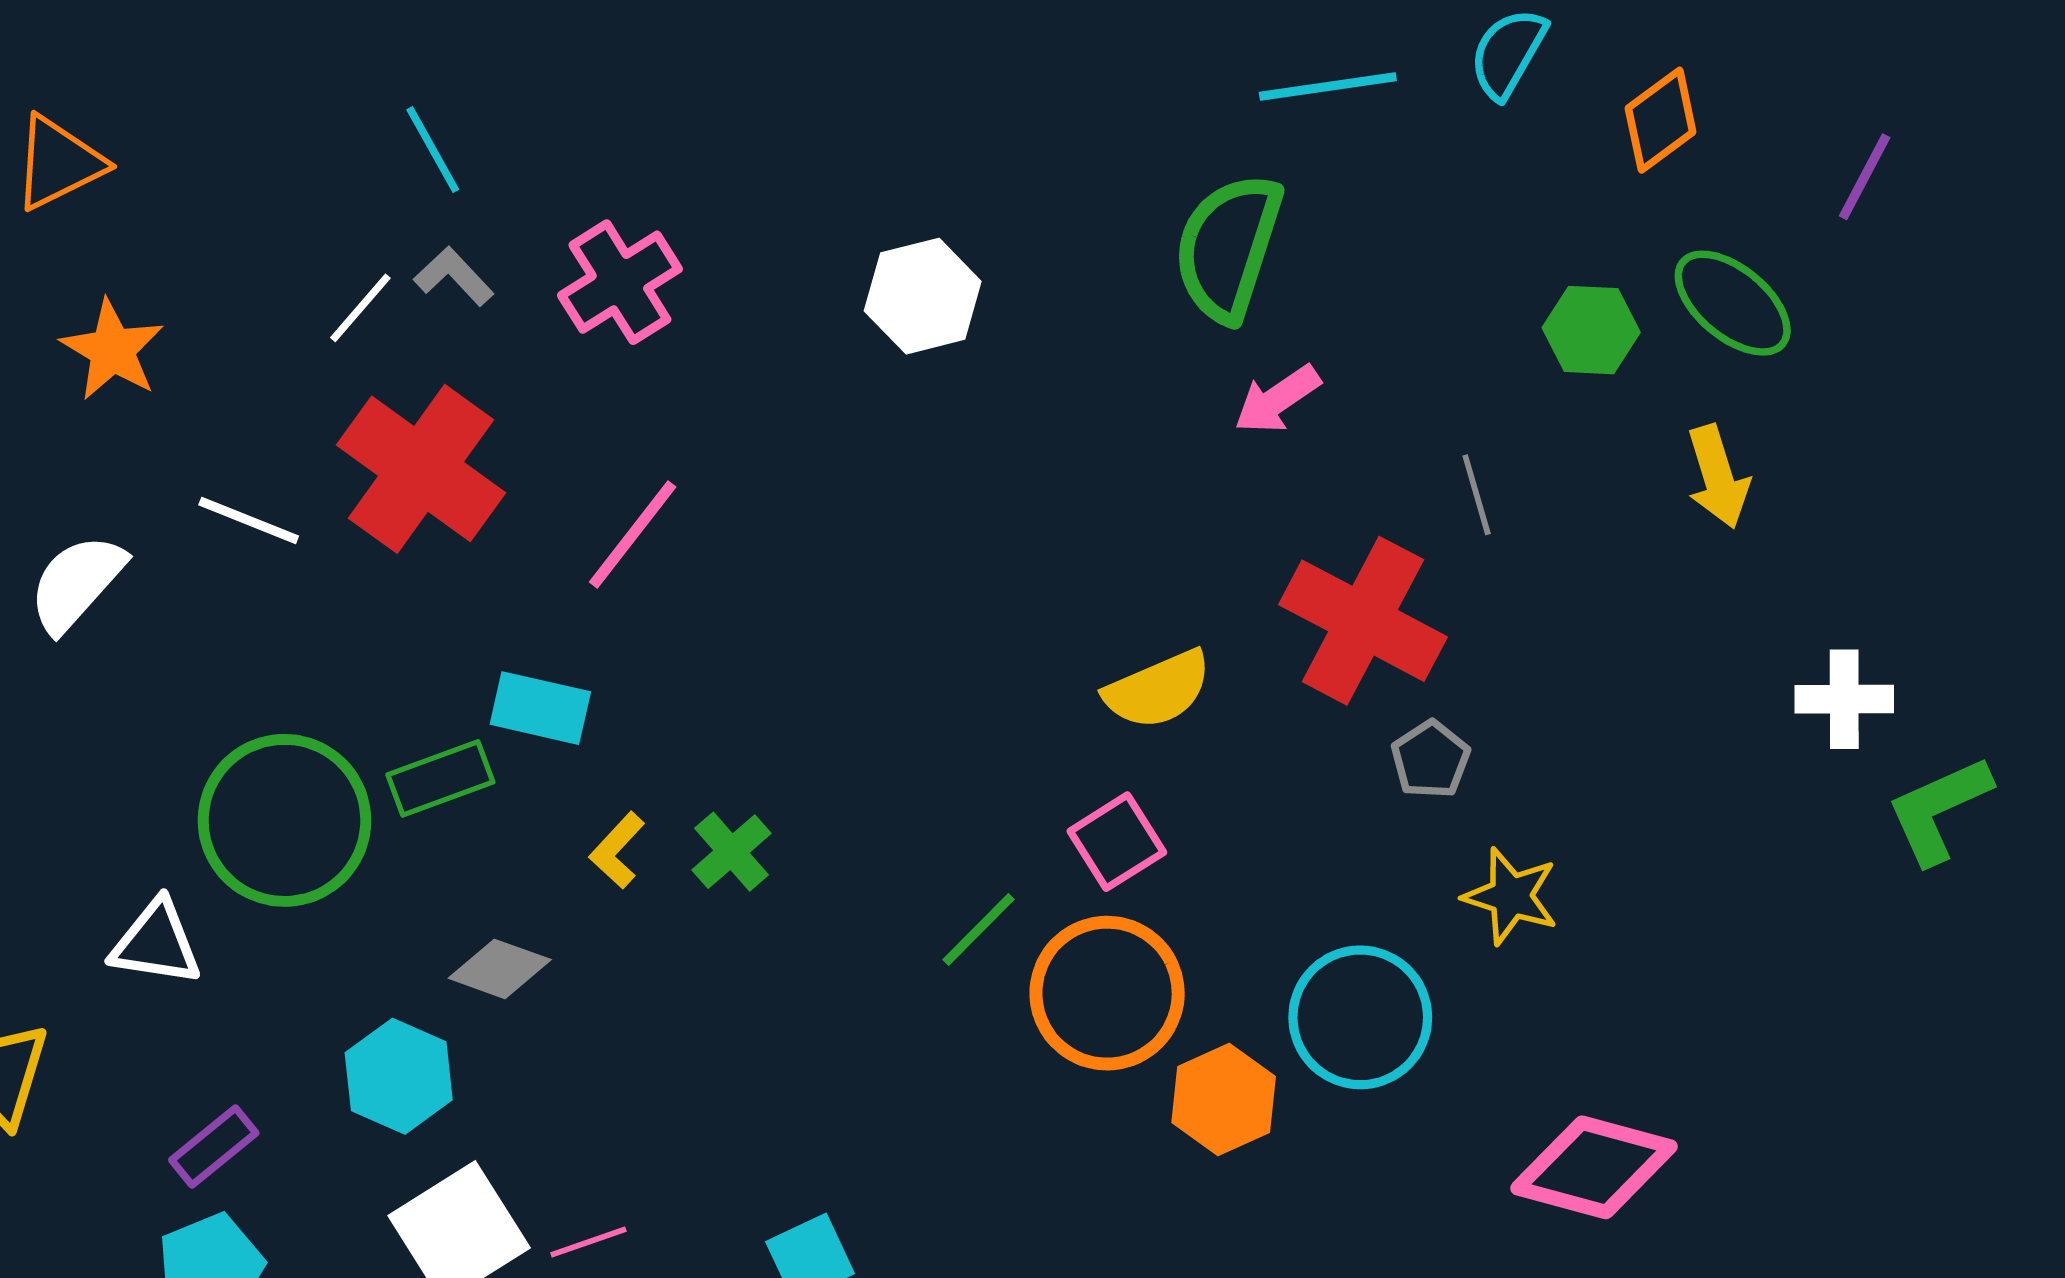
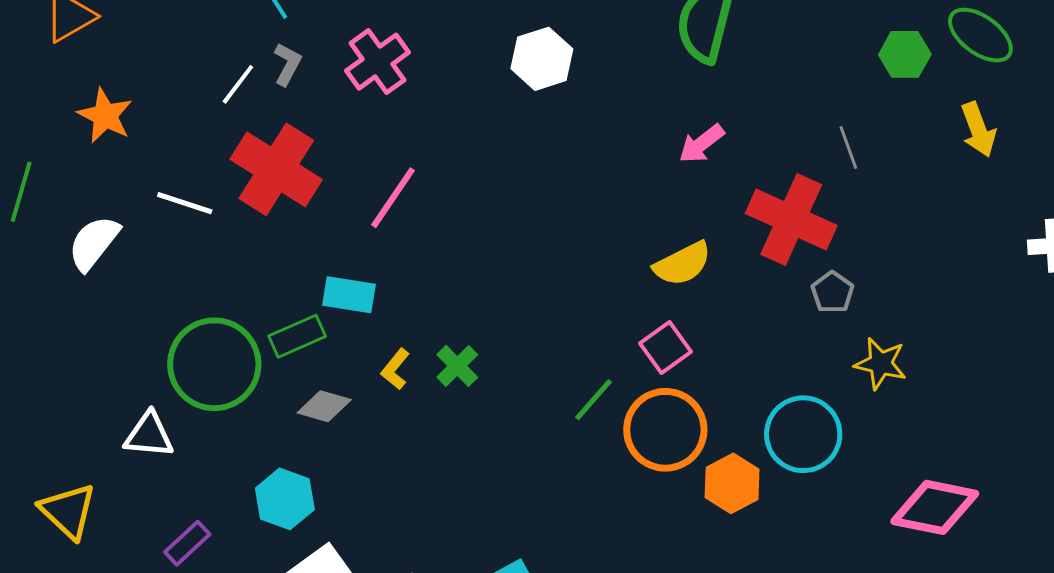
gray L-shape: (454, 276) -> (287, 64), turned 75
pink arrow: (1277, 399) -> (702, 144), moved
gray diamond: (500, 969) -> (324, 406), moved

